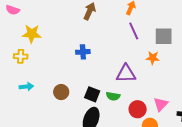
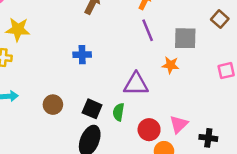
green semicircle: (113, 96) -> (119, 112), turned 88

